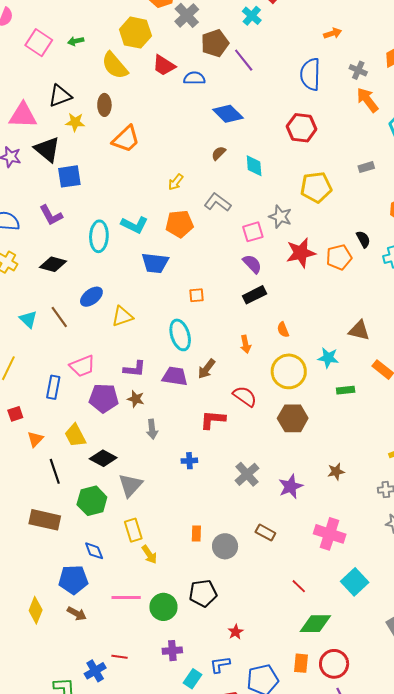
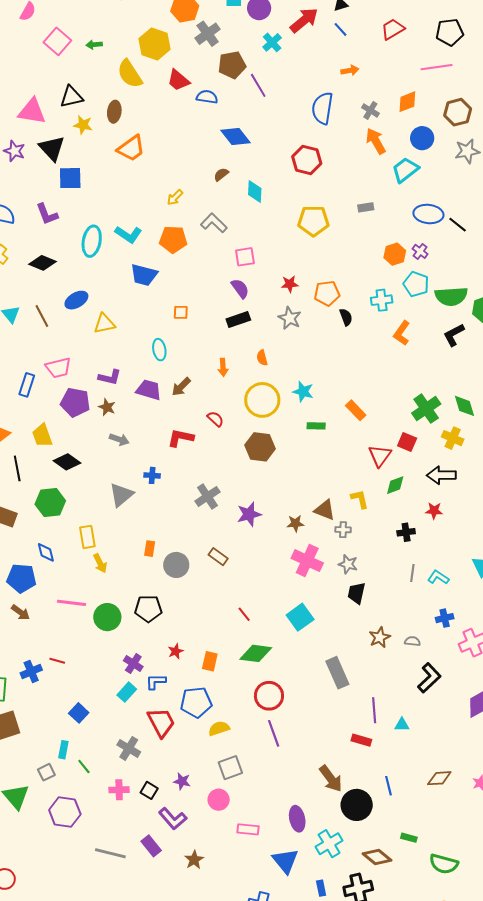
gray star: (280, 217) -> (290, 318), moved
black semicircle: (363, 239) -> (346, 317), moved
red star: (301, 253) -> (290, 284), size x0.6
brown triangle: (359, 330) -> (325, 510), moved
cyan ellipse: (180, 335) -> (159, 350), size x0.7
red semicircle: (245, 396) -> (215, 419), size x0.7
gray arrow: (152, 429) -> (119, 439), turned -72
brown star: (336, 472) -> (295, 523), moved
gray triangle: (130, 485) -> (121, 495), moved
pink cross: (330, 534) -> (307, 561), moved
purple cross: (172, 651) -> (133, 664), moved, turned 30
orange rectangle: (301, 663) -> (210, 661), moved

